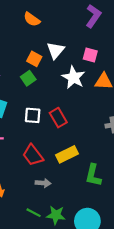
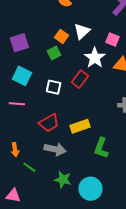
red rectangle: (58, 118) -> (80, 79), moved, turned 60
red trapezoid: (33, 155) -> (49, 123), turned -90
gray arrow: (43, 183) -> (55, 149), size x1.5
green line: (34, 213) -> (29, 167), moved

